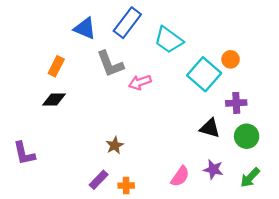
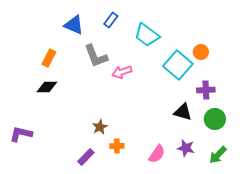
blue rectangle: (127, 23) -> (111, 20), size x0.6
purple L-shape: (24, 153) -> (21, 134), turned 115
orange cross: (126, 186) -> (117, 146), moved

